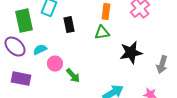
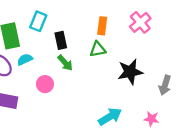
cyan semicircle: (40, 50) -> (25, 59), moved
green arrow: (73, 76) -> (65, 63), moved

